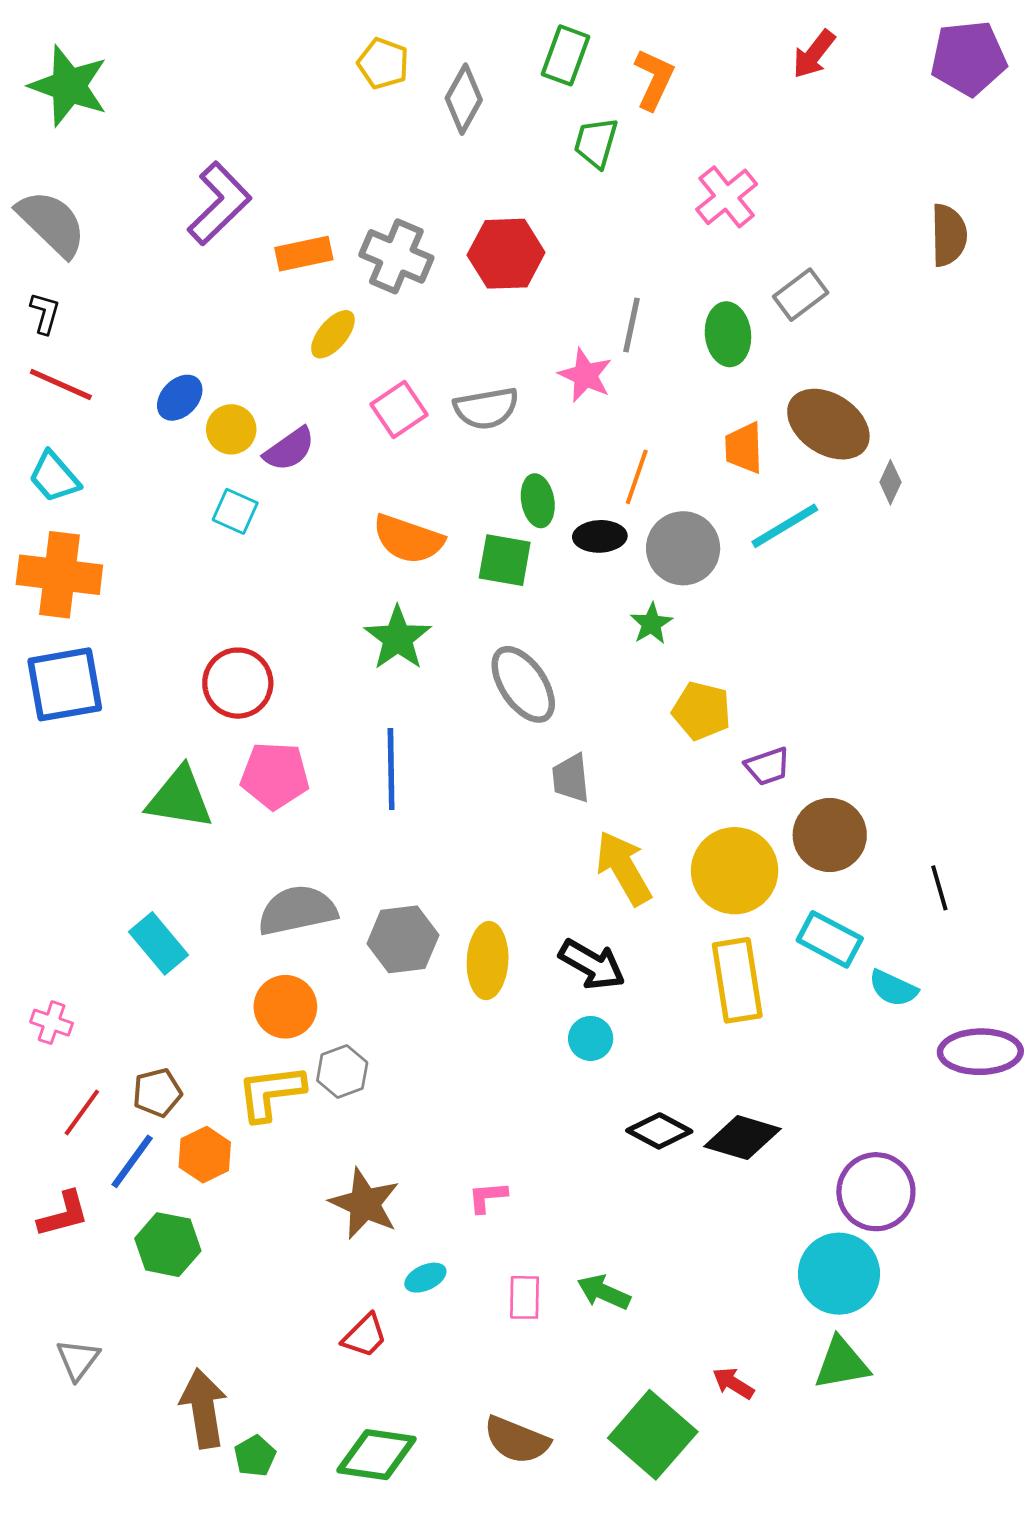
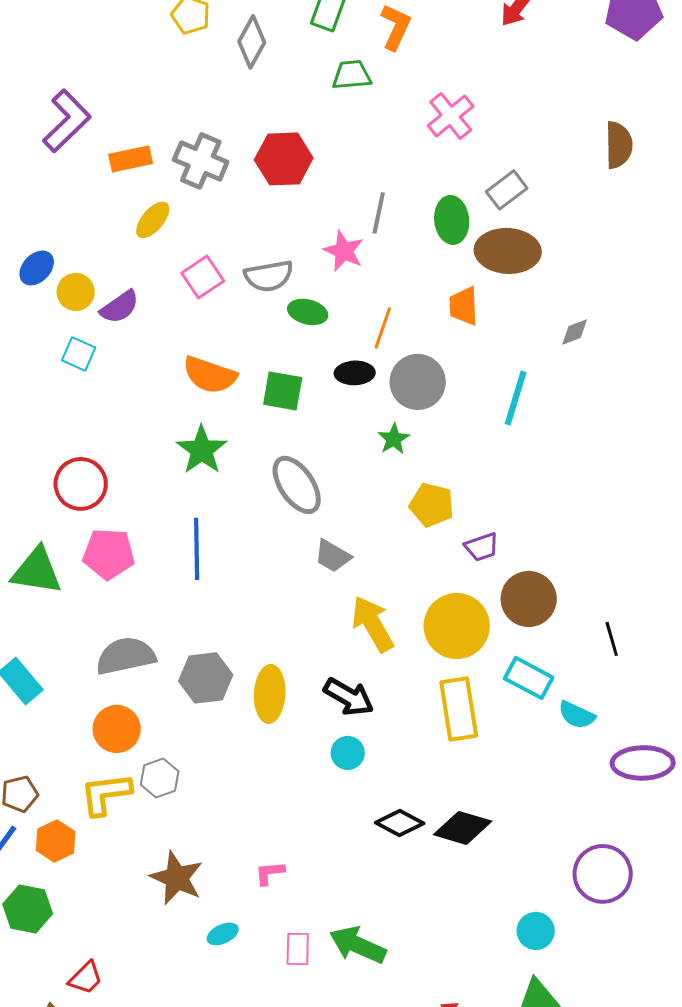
green trapezoid: (596, 143) -> (352, 75), turned 69
brown ellipse: (828, 424) -> (508, 251), moved, turned -30
gray diamond: (890, 482) -> (575, 332), turned 44
green ellipse: (538, 501) -> (308, 312), moved, turned -66
cyan line: (785, 526) -> (516, 398), moved, turned -42
gray trapezoid: (571, 778) -> (333, 556), turned -54
purple circle: (876, 1192) -> (603, 874), moved
cyan circle: (839, 1274) -> (536, 931), size x0.6
green arrow: (604, 1292) -> (358, 945), size x1.4
red trapezoid: (365, 1336) -> (86, 978), moved

